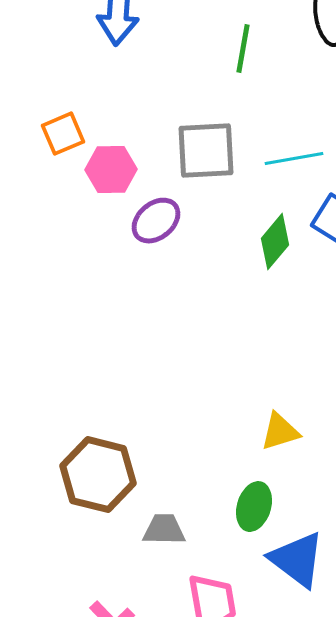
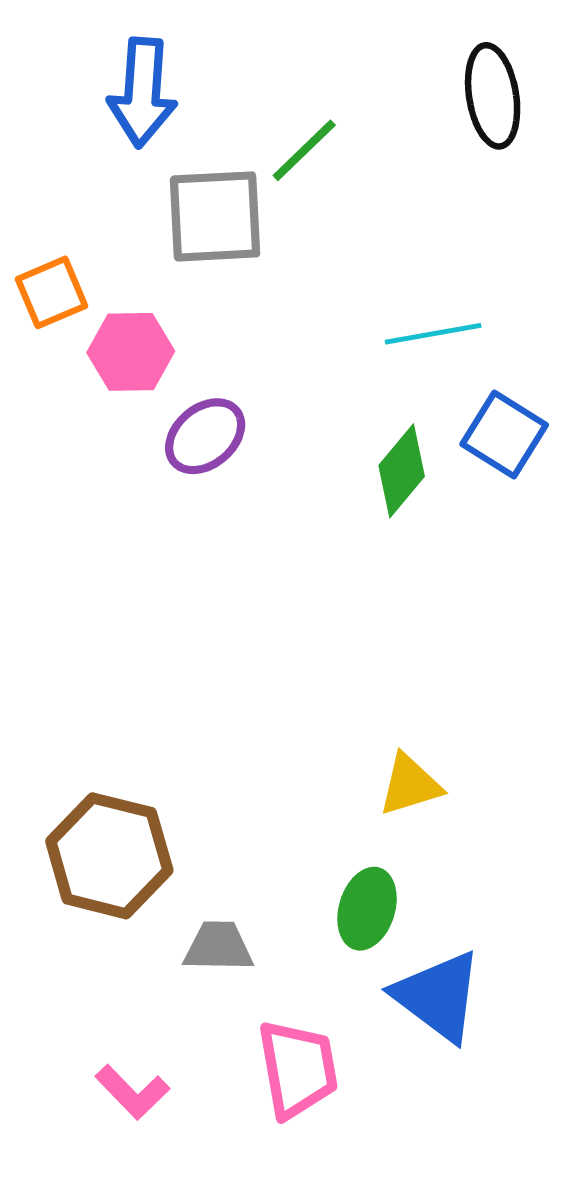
green line: (243, 49) -> (304, 150), moved, turned 36
gray square: (206, 151) -> (215, 216), moved

